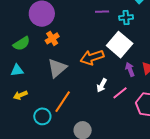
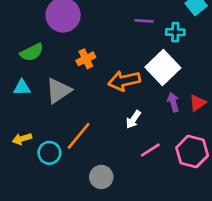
orange cross: (52, 38) -> (86, 59), moved
gray triangle: (57, 68) -> (58, 91), moved
pink line: (120, 93) -> (150, 150), moved
yellow arrow: (20, 95) -> (22, 139), moved

